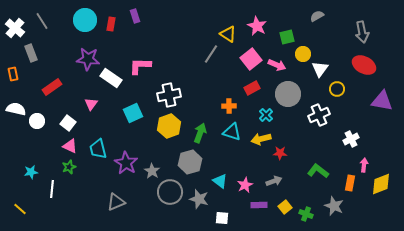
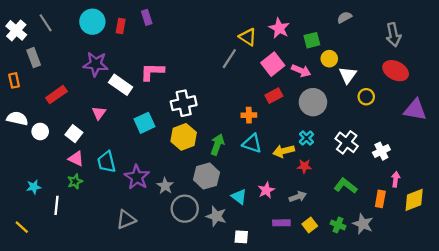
cyan cross: (266, 115) -> (306, 138), moved
white cross: (319, 115) -> (347, 142), moved, turned -30
pink star: (245, 185) -> (266, 190), moved
green cross: (306, 214) -> (338, 225), moved

